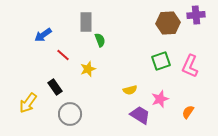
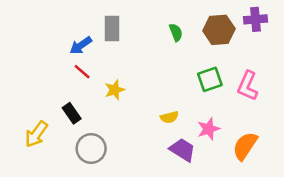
blue arrow: (43, 35) -> (81, 45), moved
green semicircle: (100, 40) -> (176, 32), moved
orange semicircle: (188, 112) -> (245, 146), size x1.6

